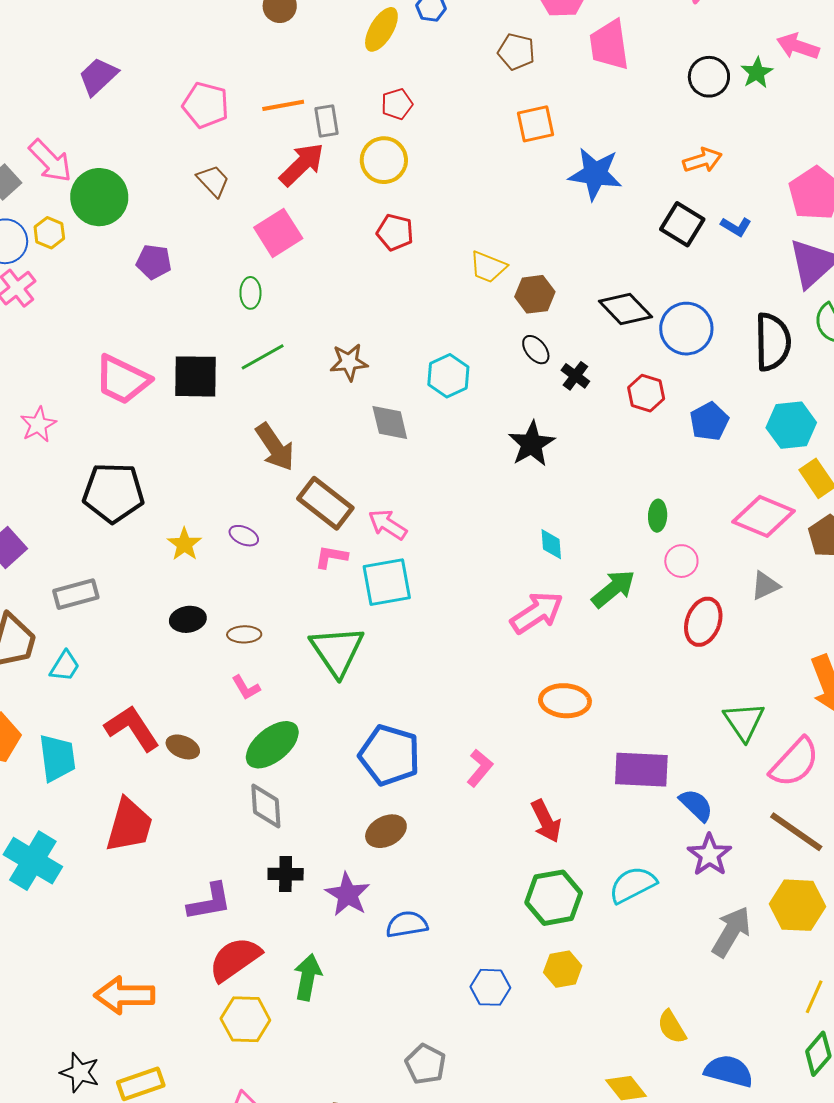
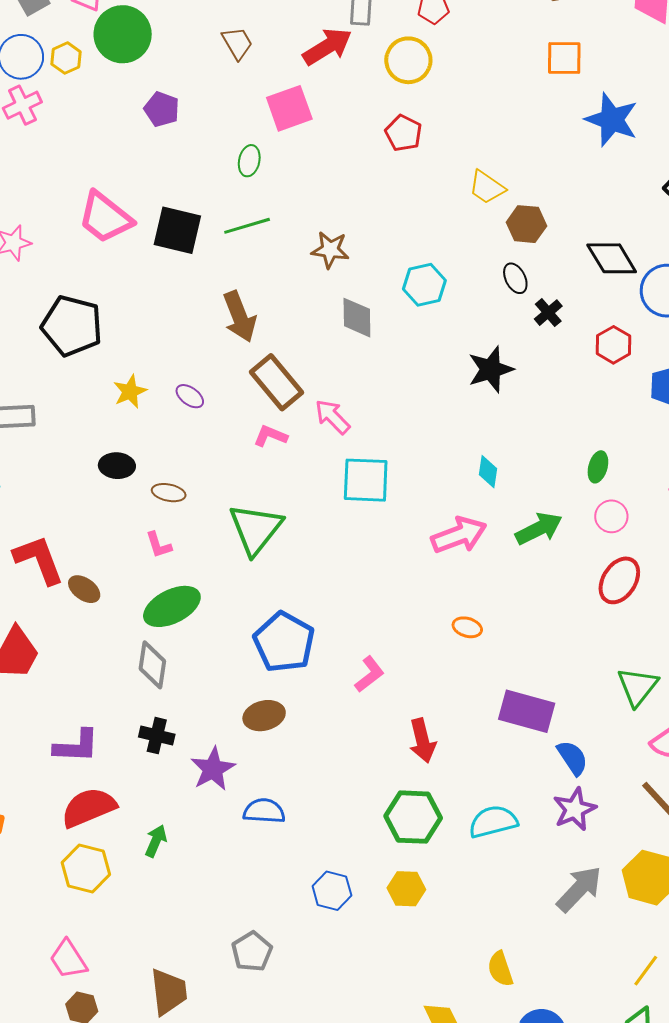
cyan square: (387, 582) -> (366, 480), moved
orange ellipse: (565, 701) -> (467, 627), size x0.6
green arrow: (308, 977) -> (156, 841), size x0.7

